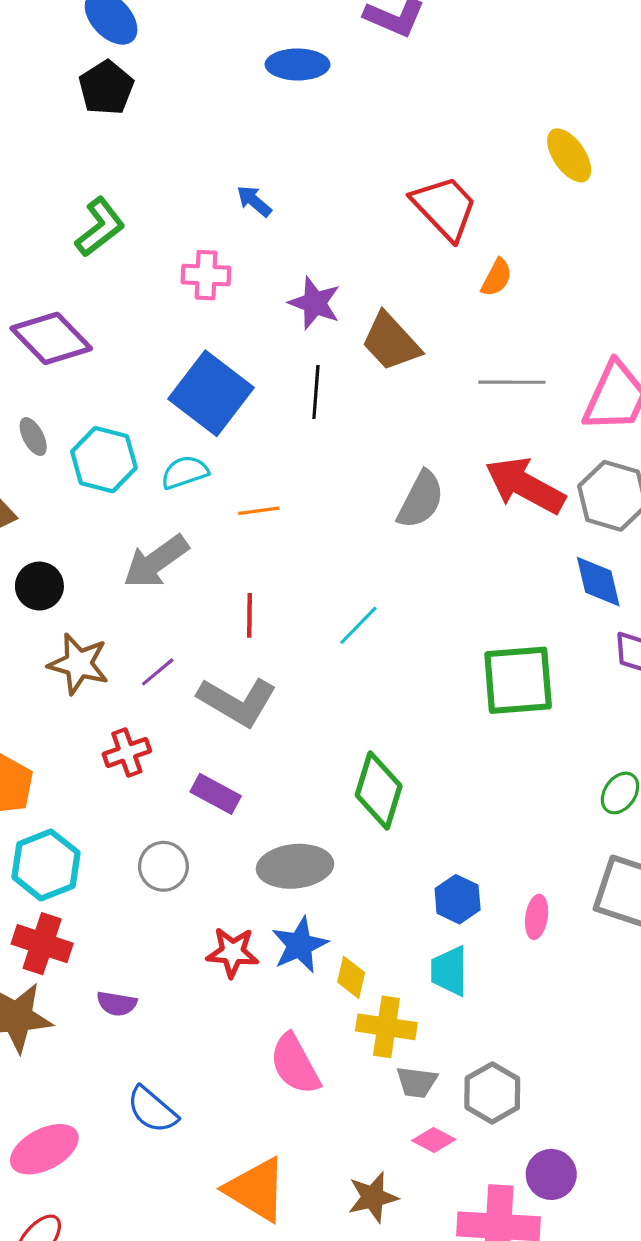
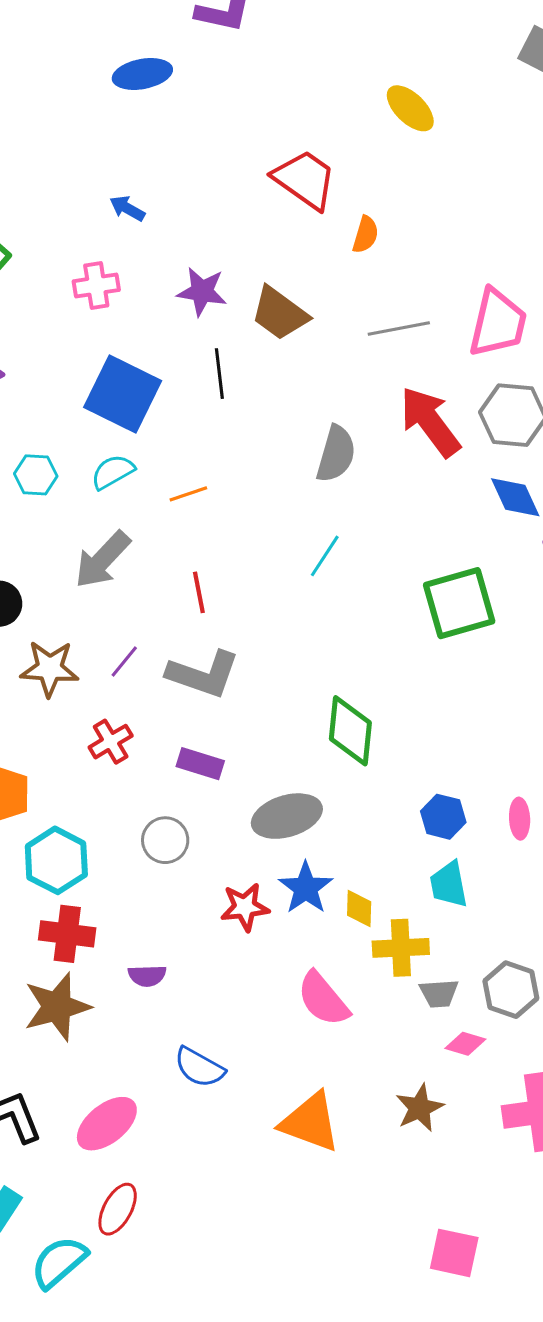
cyan hexagon: (104, 460) -> (36, 475), size x0.7
red arrow: (525, 485) -> (430, 422), turned 36
cyan line: (358, 625) -> (325, 556), moved

